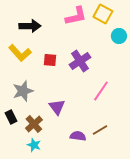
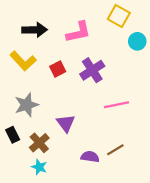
pink L-shape: (76, 16) -> (78, 32), moved
red square: (50, 60) -> (58, 69), turned -32
pink line: (101, 91) -> (116, 105), turned 45

